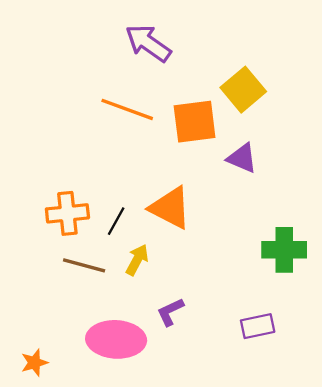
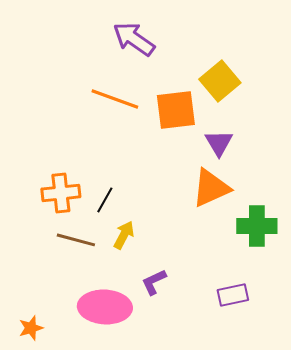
purple triangle: (242, 158) -> (219, 143), turned 36
orange triangle: (170, 208) -> (211, 188), moved, turned -51

